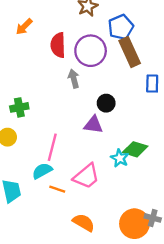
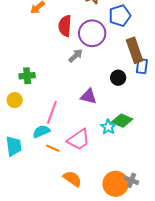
brown rectangle: (130, 52) -> (135, 50), moved
gray arrow: (74, 79) -> (76, 56), turned 56
black circle: (106, 103) -> (118, 78), moved

